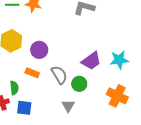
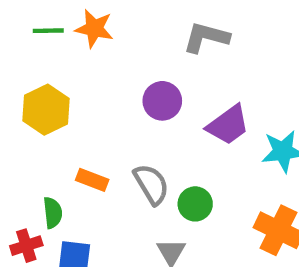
purple circle: (39, 50) -> (162, 101), moved
purple trapezoid: (91, 61) -> (228, 125), moved

